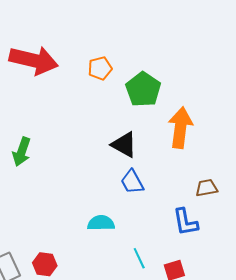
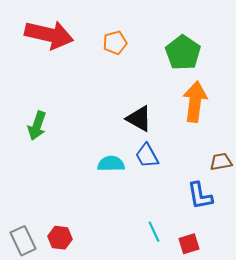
green pentagon: (143, 89) -> (183, 53), moved
cyan semicircle: (101, 223) -> (111, 164), moved

